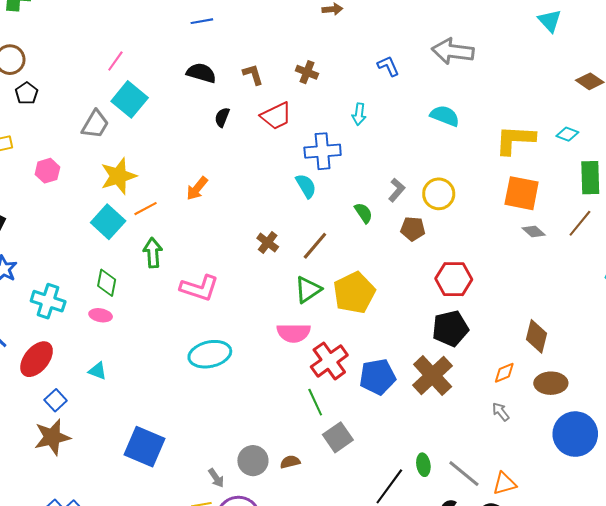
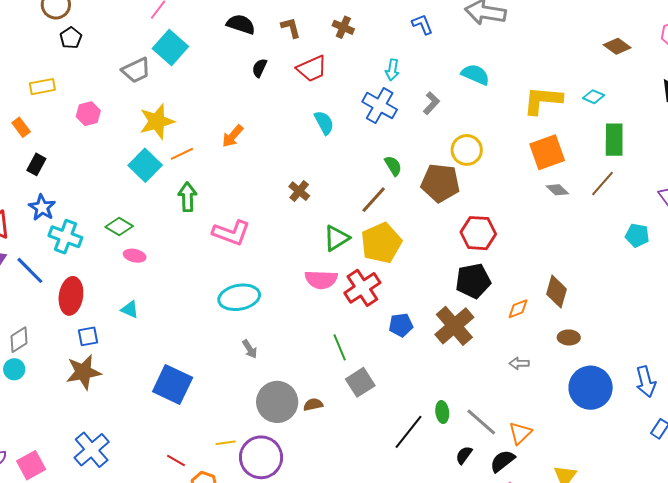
gray trapezoid: (95, 124) -> (136, 70), turned 32
blue cross: (323, 151) -> (380, 106), moved, turned 32
cyan semicircle: (306, 186) -> (324, 123), moved
gray L-shape: (397, 190) -> (431, 103), moved
orange square: (522, 193) -> (547, 152), turned -33
brown pentagon: (413, 229) -> (440, 183), size x1.6
brown line: (315, 246) -> (374, 200), moved
green diamond: (107, 283) -> (119, 226), moved, turned -72
cyan cross: (48, 301) -> (65, 237), moved
red ellipse: (37, 359) -> (71, 296), turned -33
red cross: (329, 361) -> (362, 288), moved
orange diamond: (504, 373) -> (518, 309), moved
blue pentagon: (378, 377) -> (401, 325), size x0.7
brown ellipse: (551, 383) -> (569, 337), size x0.7
blue square: (56, 400) -> (88, 336), turned 30
gray arrow: (501, 412) -> (519, 363), turned -54
gray circle: (253, 461) -> (277, 402), size x1.4
gray arrow: (216, 478) -> (250, 349), moved
orange triangle: (504, 483) -> (520, 433), turned -30

